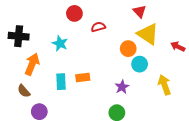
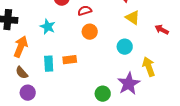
yellow triangle: (148, 34) -> (133, 18), size x0.7
orange circle: (128, 49) -> (90, 32), moved
purple star: (122, 87) -> (129, 84), moved, size x1.6
brown semicircle: (24, 91) -> (22, 73), moved

